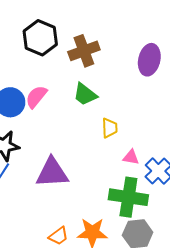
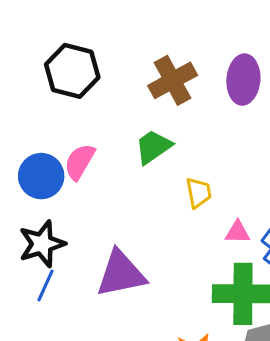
brown cross: (84, 51) -> (173, 80), moved
green trapezoid: (85, 94) -> (153, 147), turned 116

